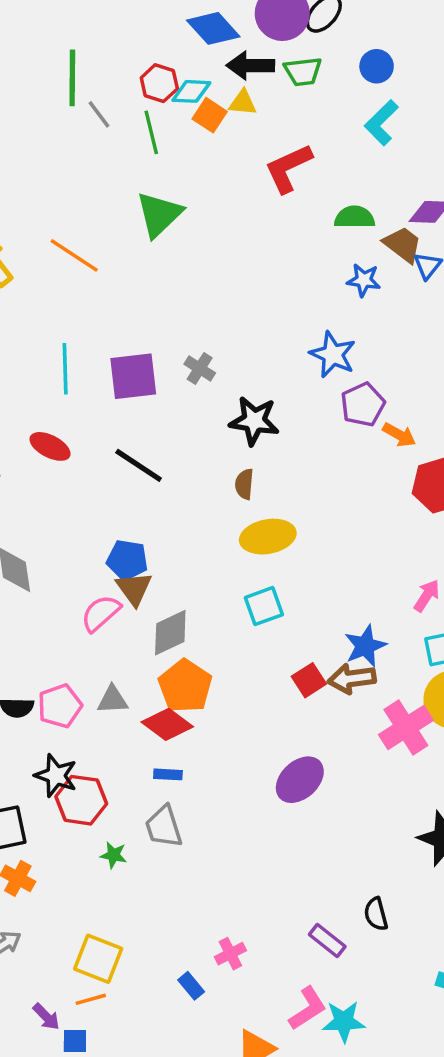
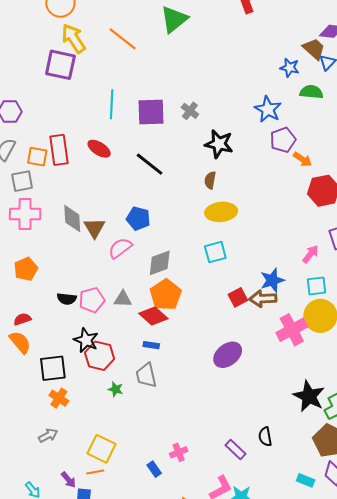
green semicircle: (355, 217) -> (311, 92), moved
brown triangle: (134, 589) -> (95, 228), moved

